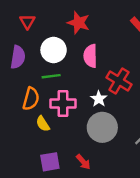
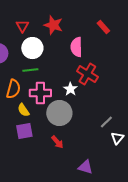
red triangle: (27, 21) -> (22, 26), moved
pink semicircle: (90, 56) -> (76, 47), moved
gray circle: (102, 127) -> (59, 113), moved
purple square: (50, 162) -> (24, 131), moved

